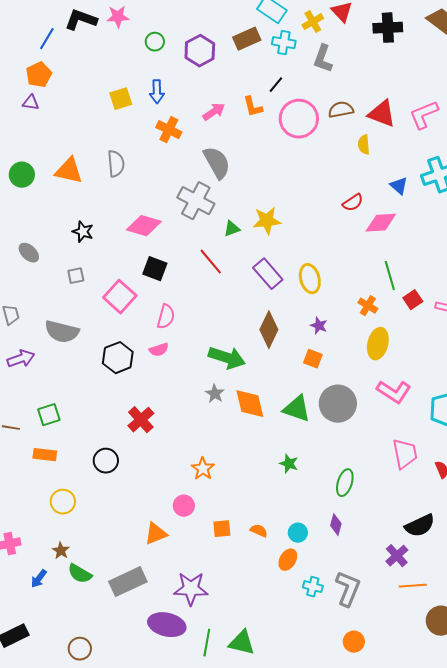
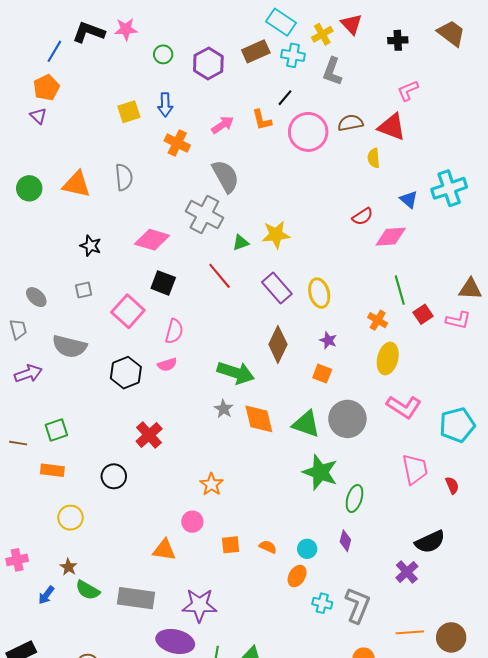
black cross: (388, 28) -> (398, 40), size x0.7
purple triangle: (31, 103) -> (38, 116), turned 36
pink L-shape: (424, 115) -> (408, 91), moved, size x0.7
gray ellipse: (29, 253) -> (36, 297), moved
green star: (289, 464) -> (320, 472), moved, size x1.8
orange triangle: (156, 534) -> (164, 550), turned 30
gray rectangle: (128, 582) -> (136, 598), turned 33
orange line: (413, 586) -> (410, 632), moved

